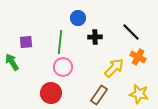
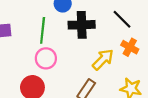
black cross: (95, 37) -> (82, 25), size x1.6

